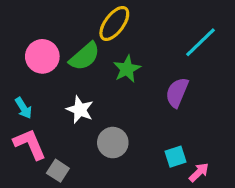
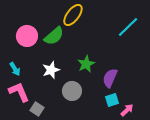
green star: (127, 69) -> (86, 64), moved
purple semicircle: (177, 92) -> (110, 78), moved
white star: (80, 110) -> (51, 70), turned 30

